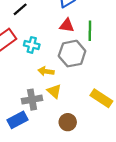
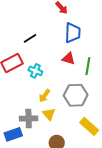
gray hexagon: (72, 54) -> (76, 95), moved
yellow arrow: (46, 71) -> (44, 96), turned -72

